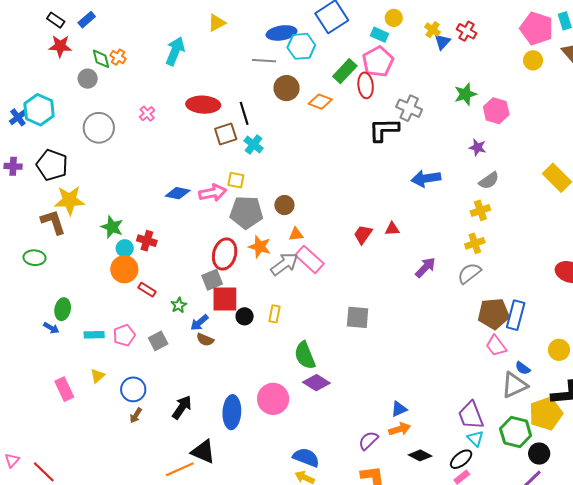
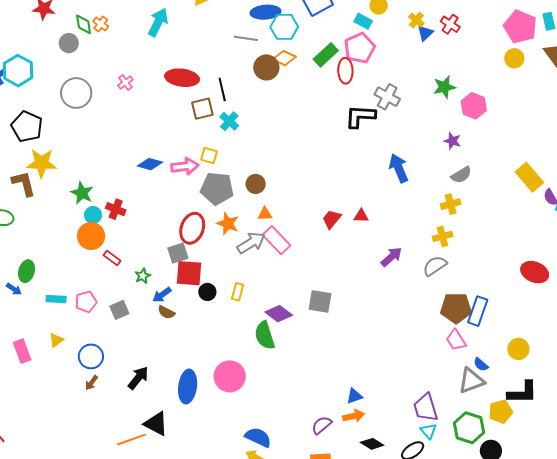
orange diamond: (320, 102) -> (284, 58), moved
blue arrow: (426, 178) -> (399, 168), turned 72
purple diamond: (316, 383) -> (279, 314), moved
yellow pentagon: (546, 414) -> (501, 412), size x0.7

